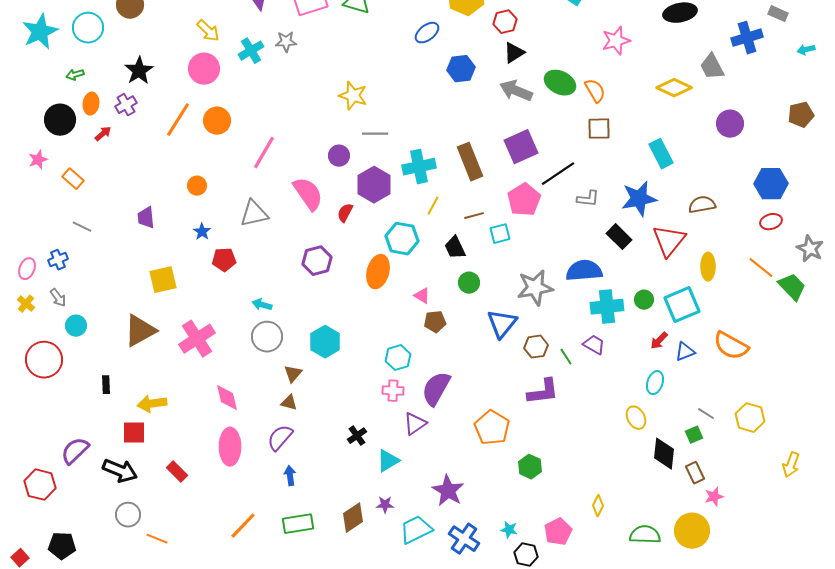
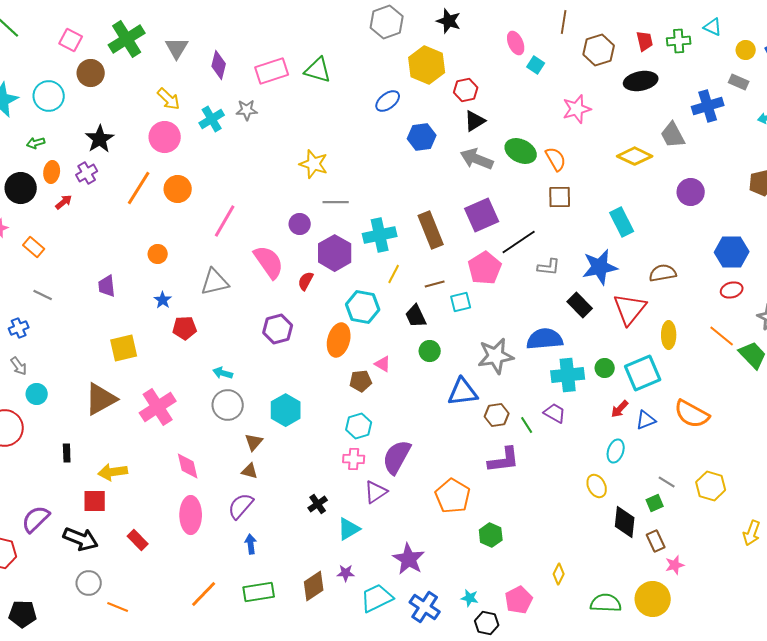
brown pentagon: (435, 322) -> (361, 381), moved
blue triangle: (502, 324) -> (463, 392), turned 44

